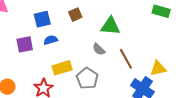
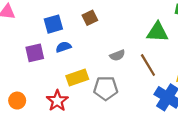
green triangle: (110, 26) -> (157, 32), moved
gray semicircle: (99, 49) -> (117, 55), turned -64
gray pentagon: (87, 78) -> (106, 88), turned -30

